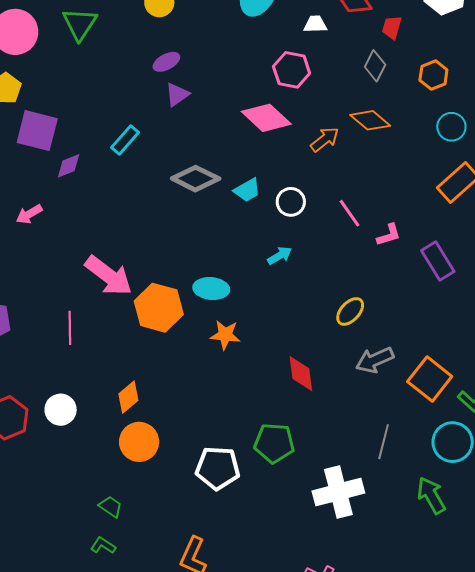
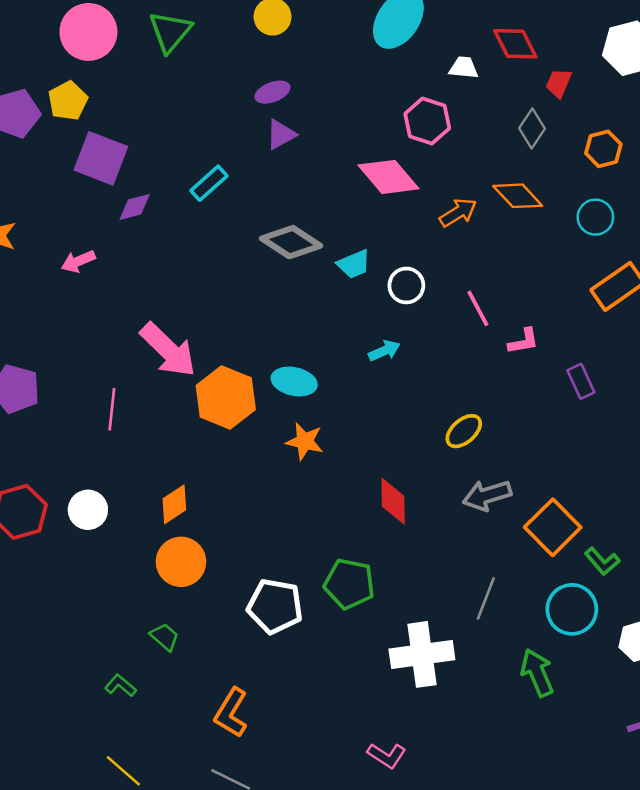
cyan circle: (451, 127) -> (595, 217), moved
purple rectangle: (438, 261) -> (581, 381), size x0.7
green trapezoid: (111, 507) -> (165, 637), moved

